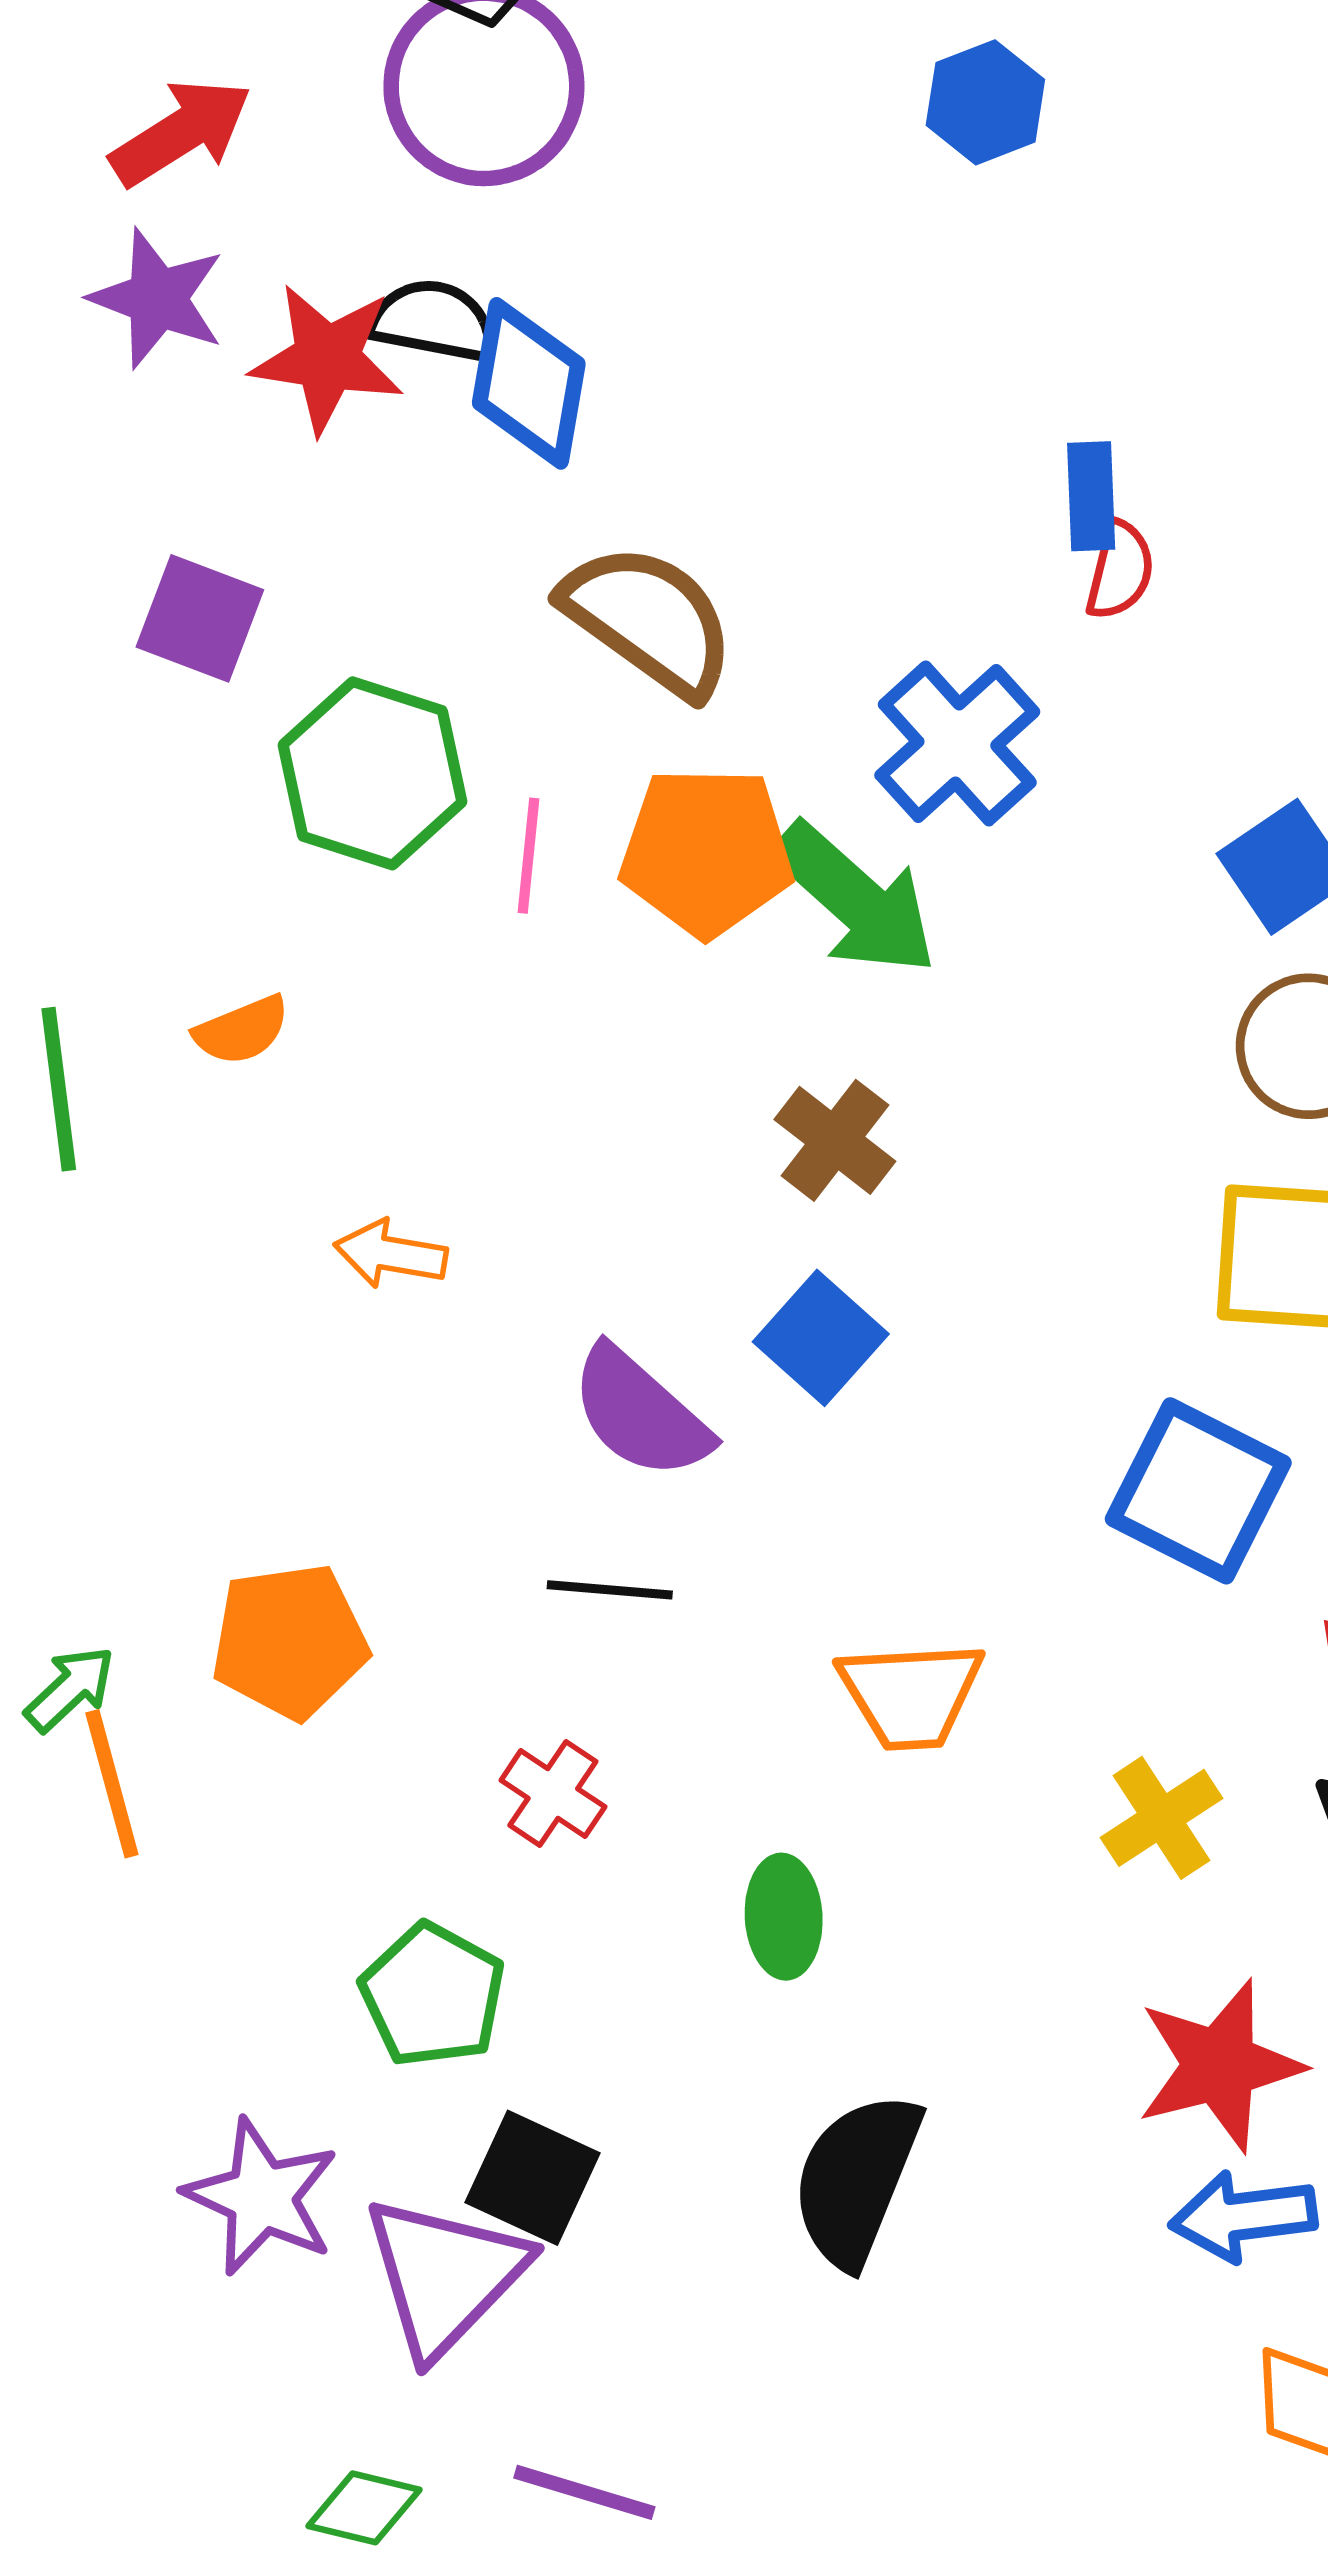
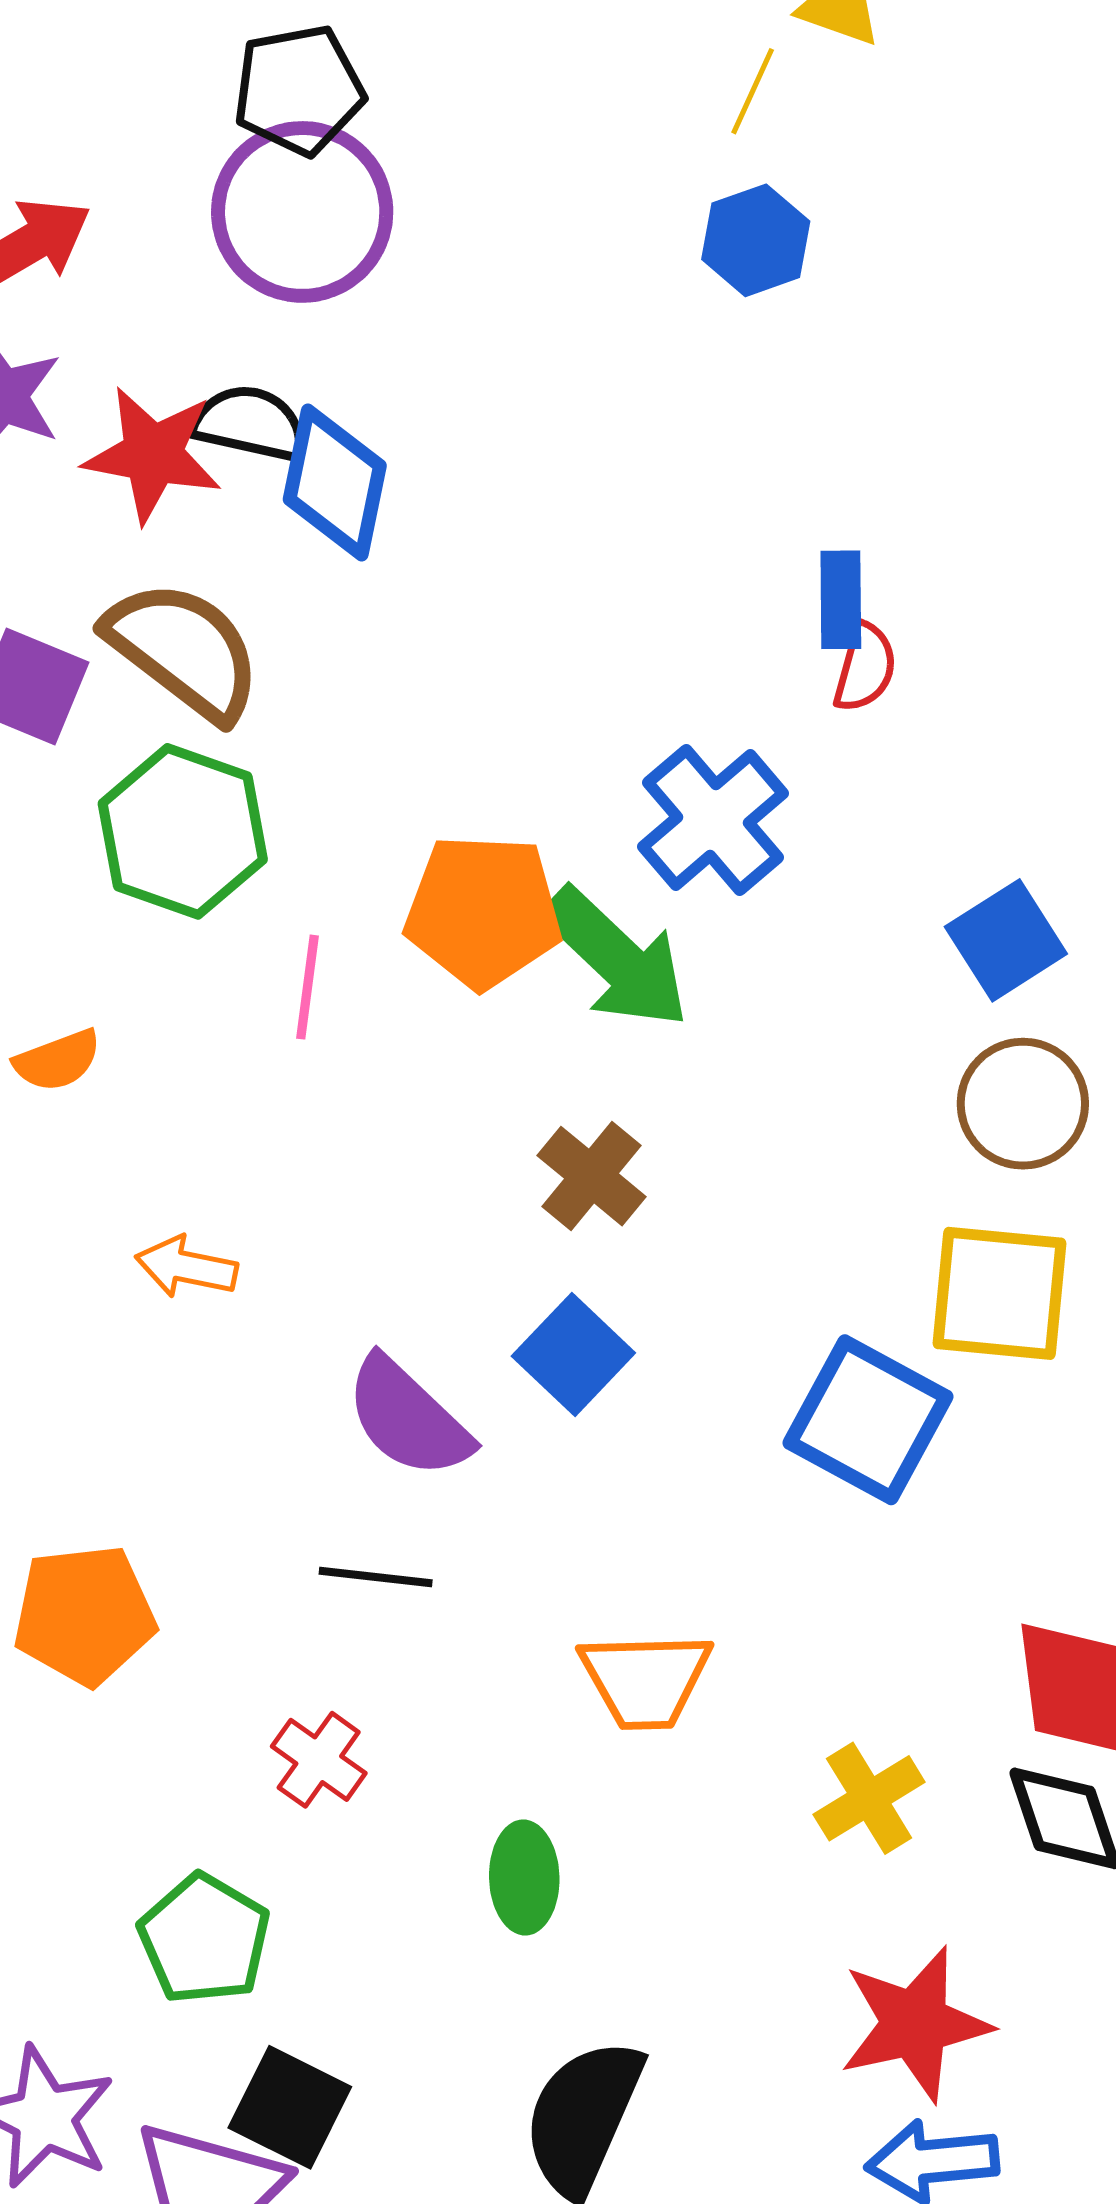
brown semicircle: (649, 620) -> (184, 650), moved
pink line: (529, 856) -> (307, 987), moved
blue square: (1198, 1491) -> (868, 1420), moved

